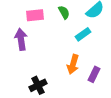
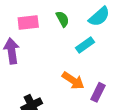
orange arrow: (73, 64) -> (73, 81), turned -72

